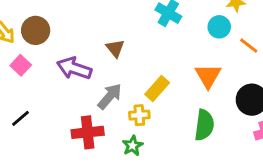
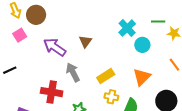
cyan circle: (219, 27) -> (142, 45), moved
gray arrow: (110, 96) -> (73, 72), turned -84
yellow cross: (139, 115) -> (111, 97), moved

